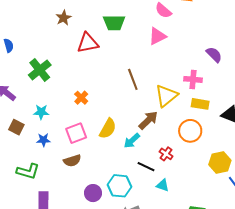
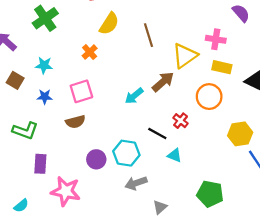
yellow semicircle: (108, 129) -> (109, 24), moved
cyan arrow: (132, 141) -> (134, 96), moved

